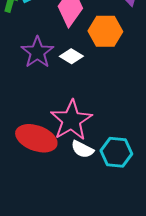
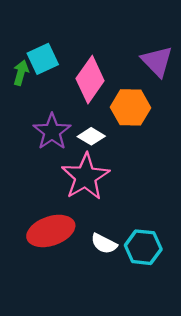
pink star: (71, 120) -> (85, 177), moved
red ellipse: (36, 138) -> (51, 231), turned -39

